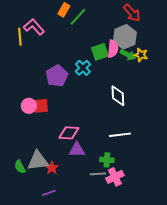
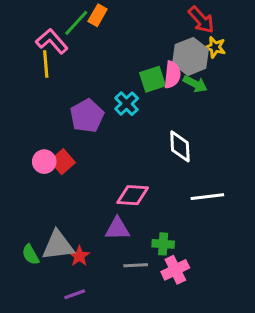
green line: (78, 17) -> (76, 23), moved
yellow line: (20, 37) -> (46, 64), moved
yellow star: (141, 55) -> (215, 47), moved
red square: (41, 106) -> (63, 162), turned -35
pink diamond: (69, 133) -> (133, 195), moved
white line: (120, 135) -> (207, 197), moved
gray line: (98, 174) -> (136, 265), moved

